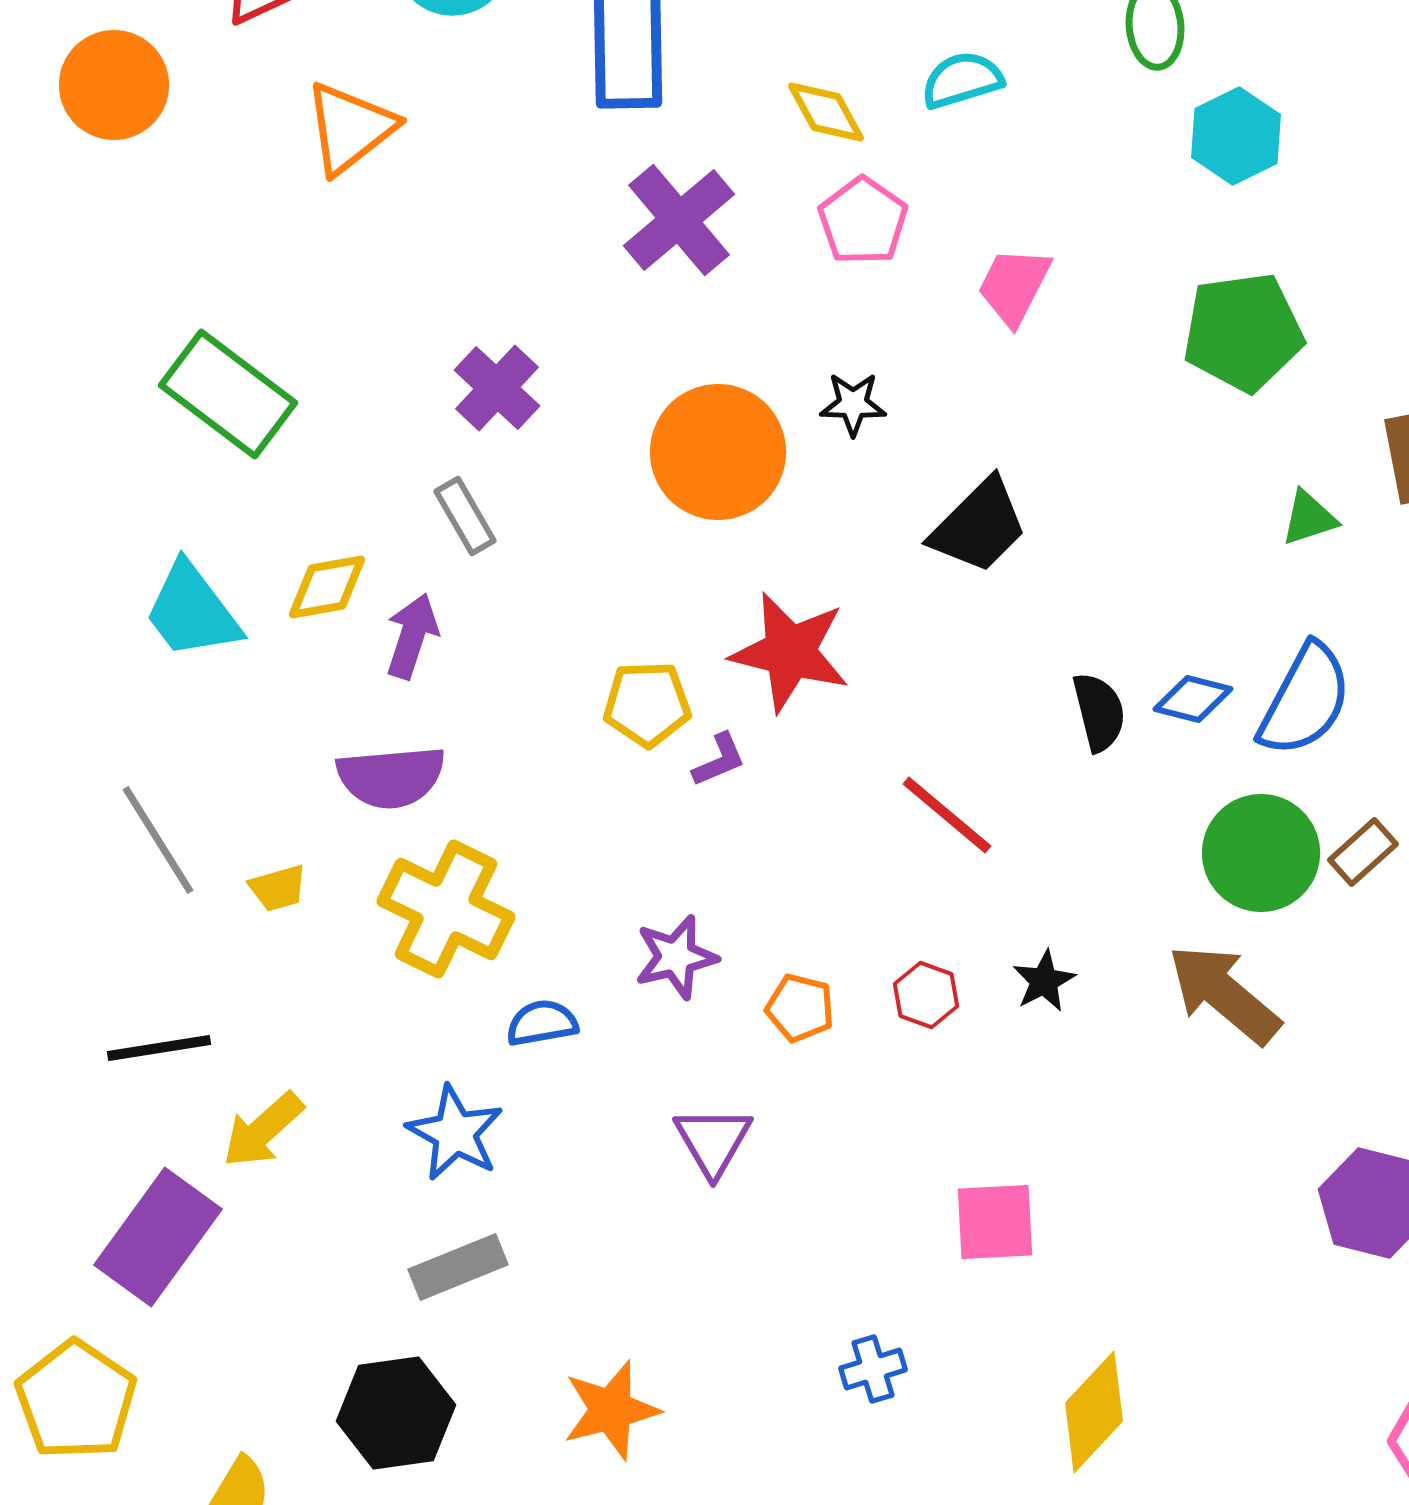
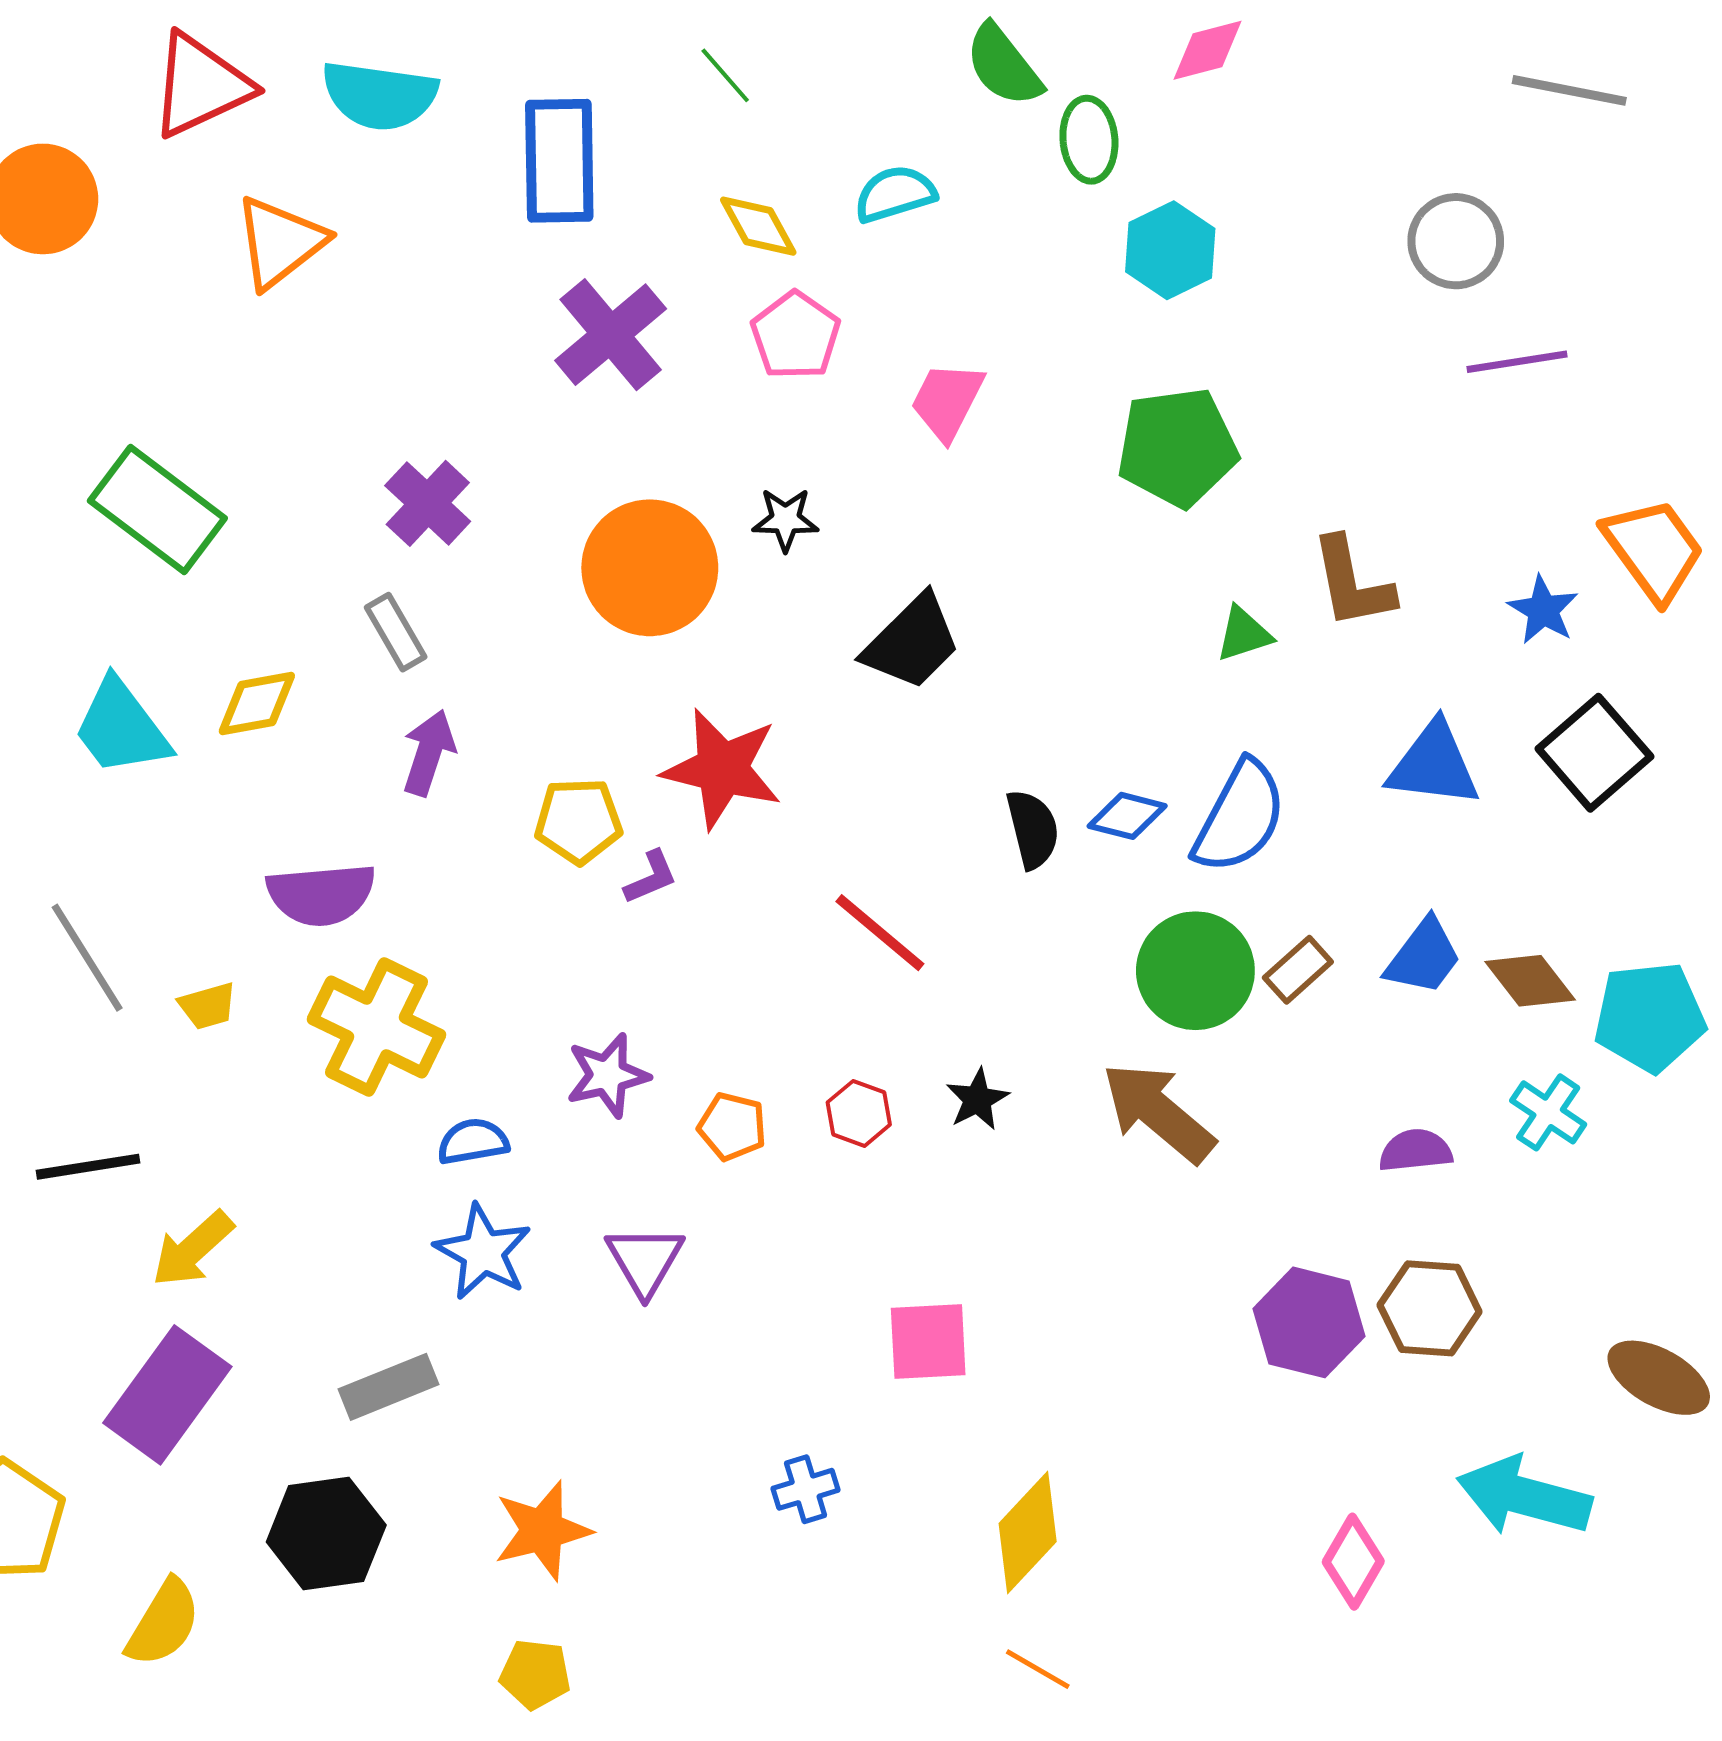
purple arrow: (412, 636) -> (429, 753), moved
blue star: (455, 1133) -> (483, 1252), moved
purple rectangle: (158, 1237) -> (167, 1395), moved

